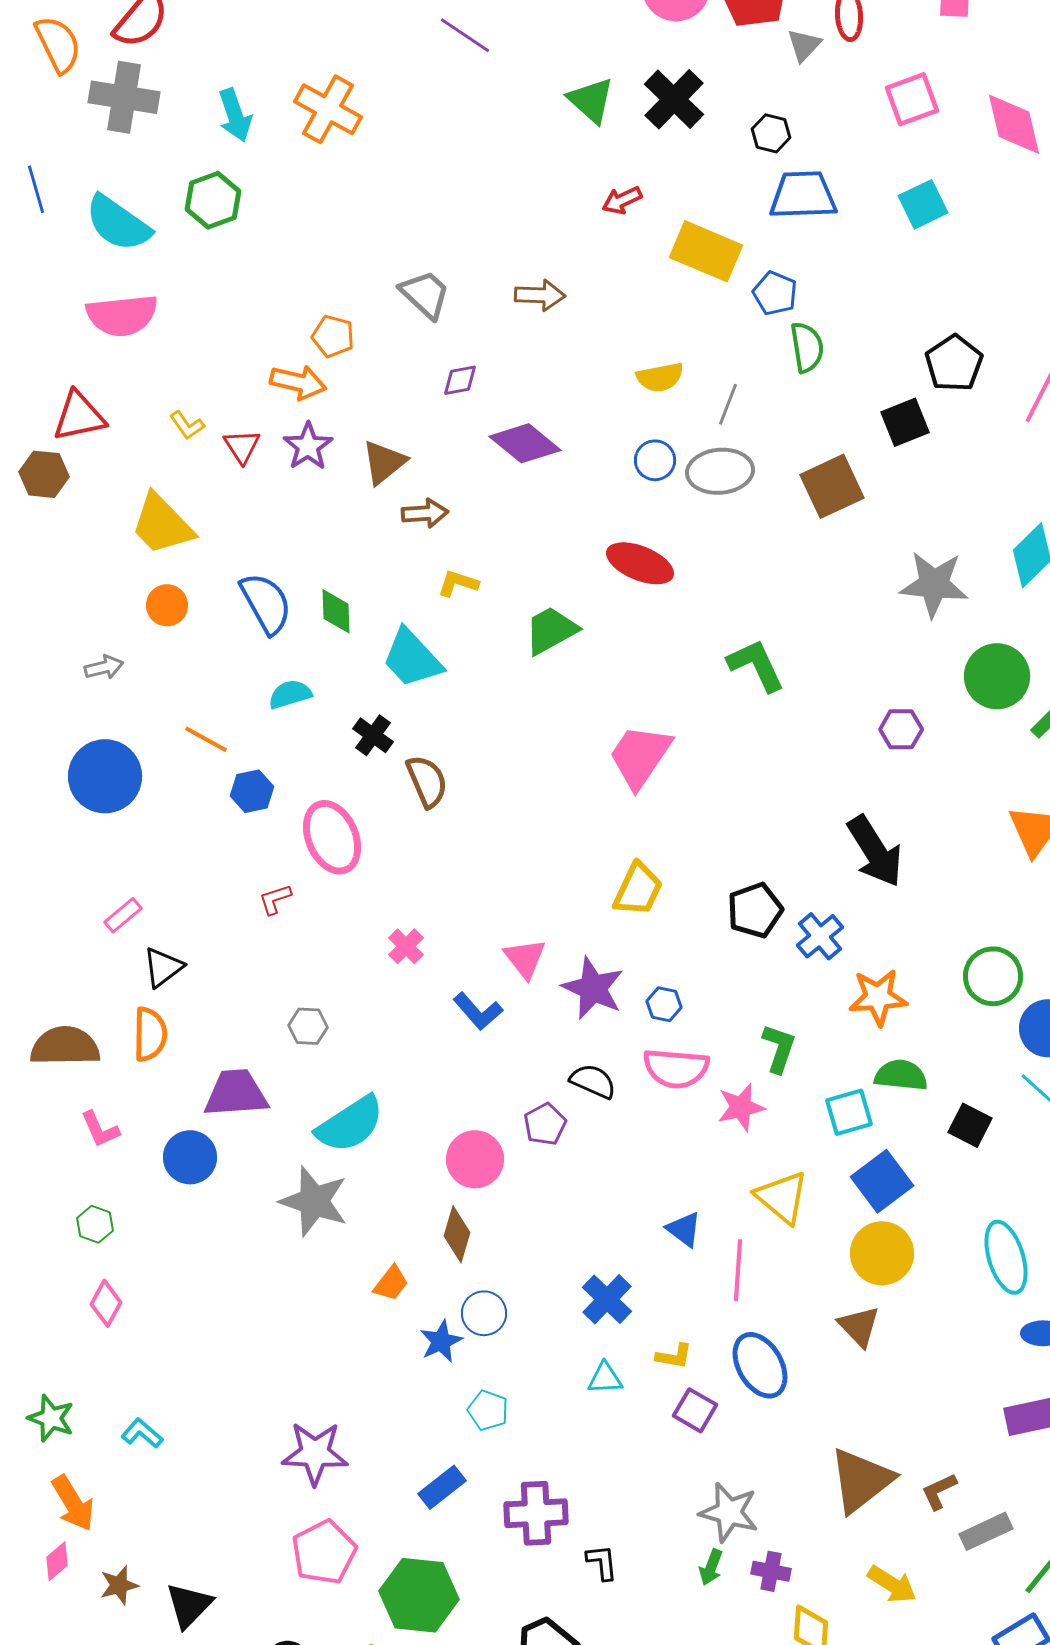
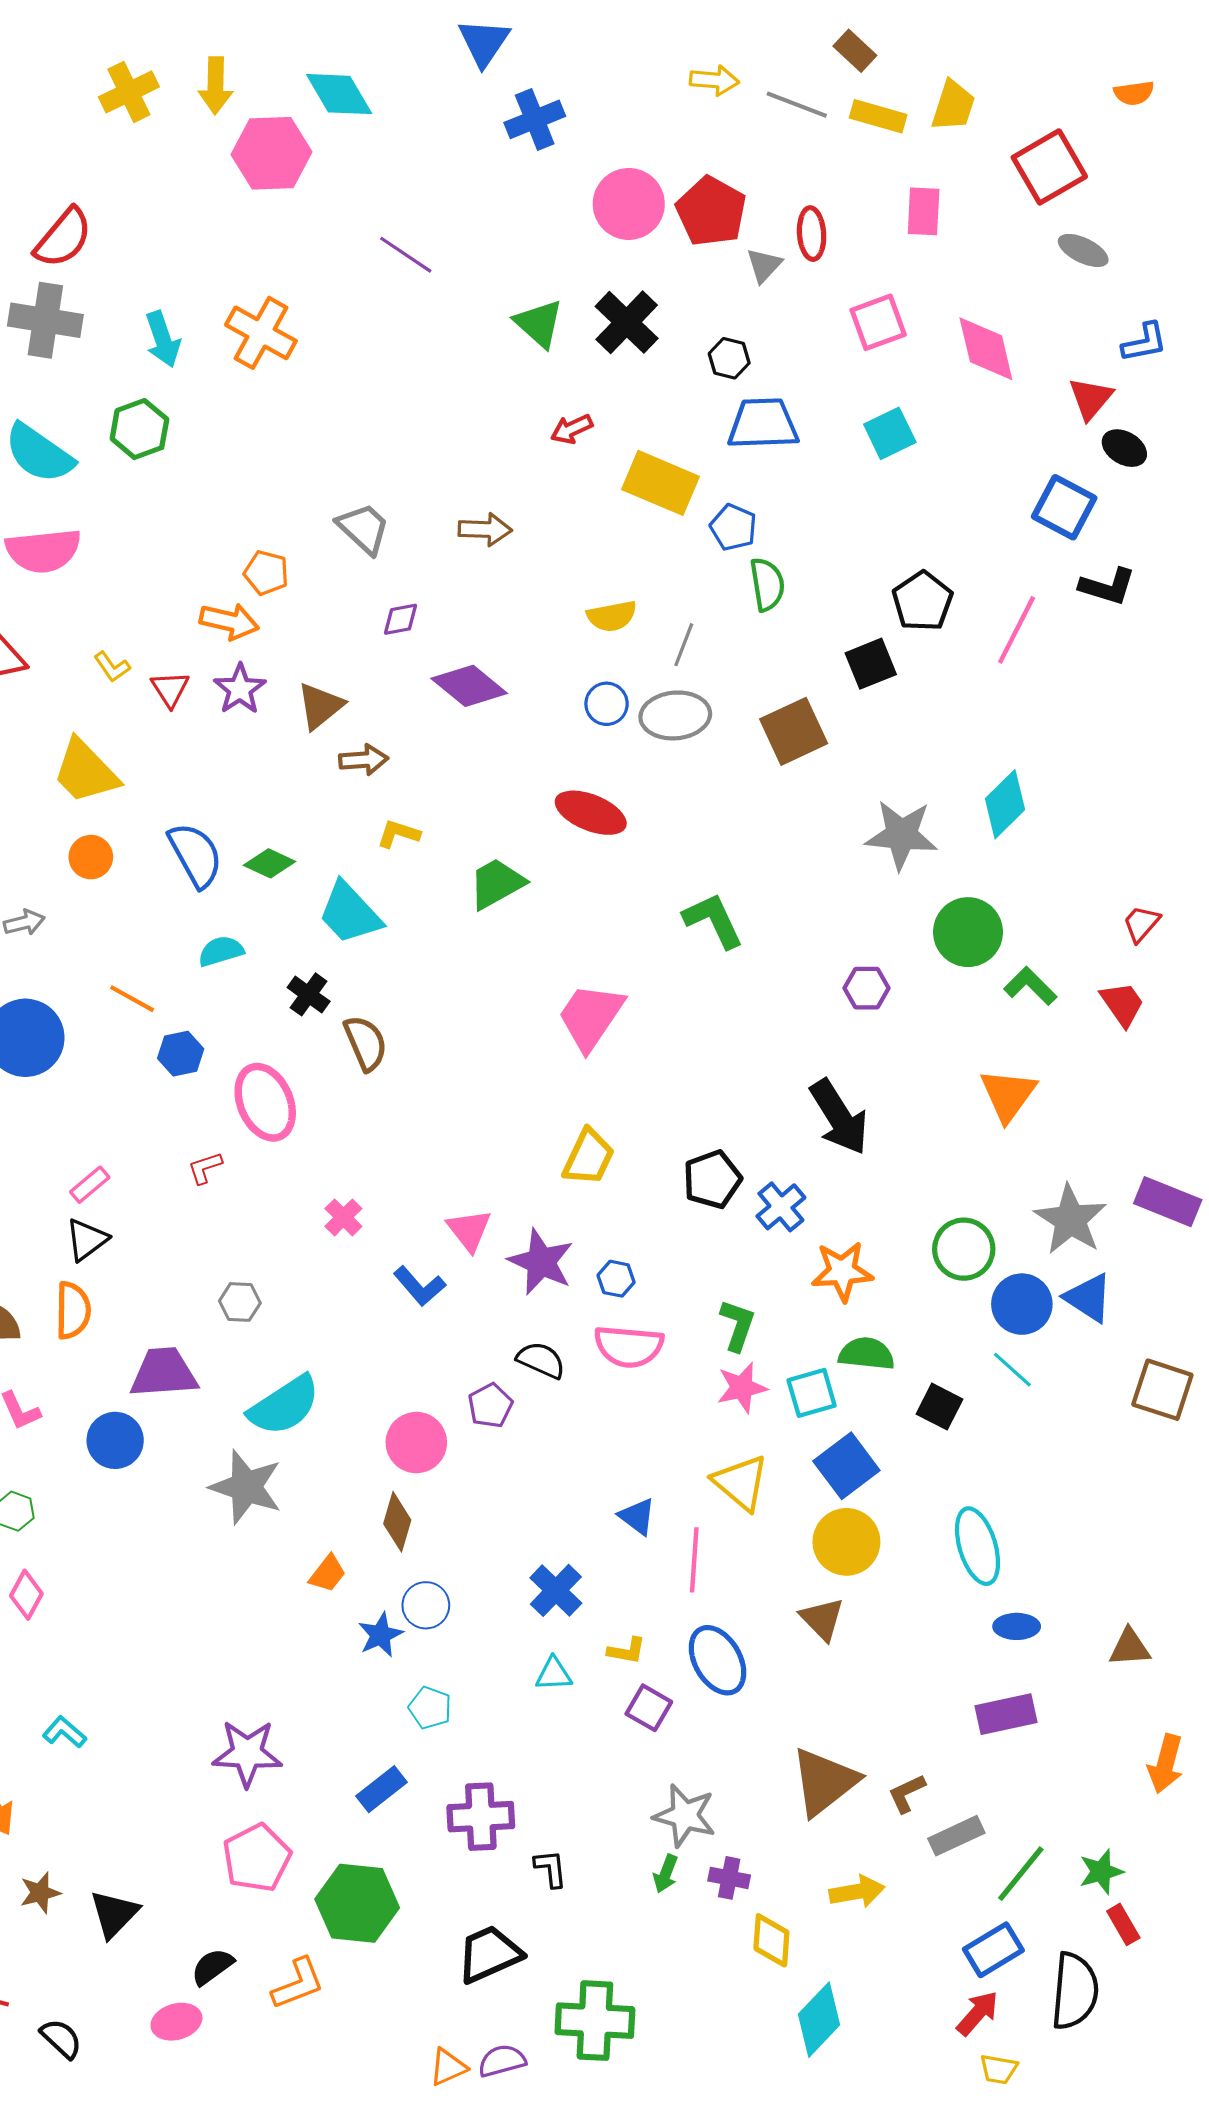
green diamond: (336, 611) -> (269, 863), turned -63
pink rectangle: (123, 915) -> (90, 1185), moved
pink star: (741, 1107) -> (742, 1388), moved
yellow arrow: (892, 1584) -> (857, 1892), turned -42

